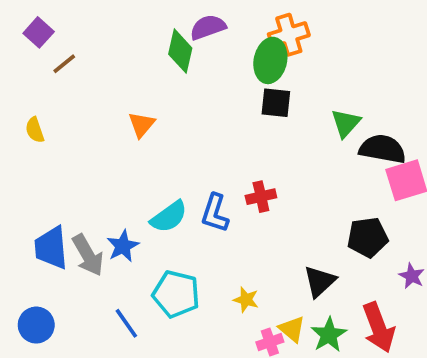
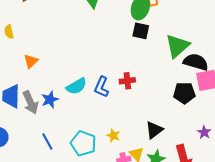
green triangle: (346, 123) -> (177, 46), size x1.5
orange triangle: (141, 125) -> (31, 61), moved
black pentagon: (368, 237) -> (184, 93), moved
cyan pentagon: (176, 294) -> (83, 143), moved

